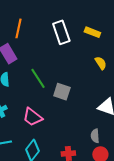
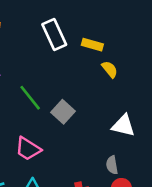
yellow rectangle: (92, 32) -> (92, 45), moved
gray square: (62, 92) -> (63, 112), turned 30

